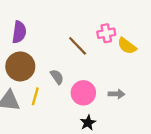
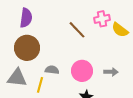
gray semicircle: (57, 77) -> (52, 70), moved, turned -48
yellow line: (35, 96) -> (40, 85), moved

